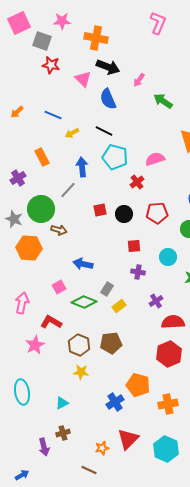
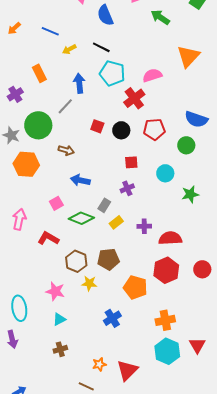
red cross: (137, 182) -> (134, 98), size x1.5
red square: (100, 210) -> (97, 126), turned 32
brown arrow: (59, 230) -> (66, 150), moved
purple cross: (138, 272) -> (127, 188), moved, turned -32
purple cross: (156, 301) -> (144, 226), moved, turned 32
pink star: (35, 345) -> (55, 291), moved, turned -30
yellow star: (81, 372) -> (89, 283), moved
orange pentagon: (138, 385) -> (135, 287), moved
red triangle: (128, 439) -> (127, 370), moved
purple arrow: (44, 447) -> (12, 339), moved
cyan hexagon: (166, 449) -> (167, 351), moved

